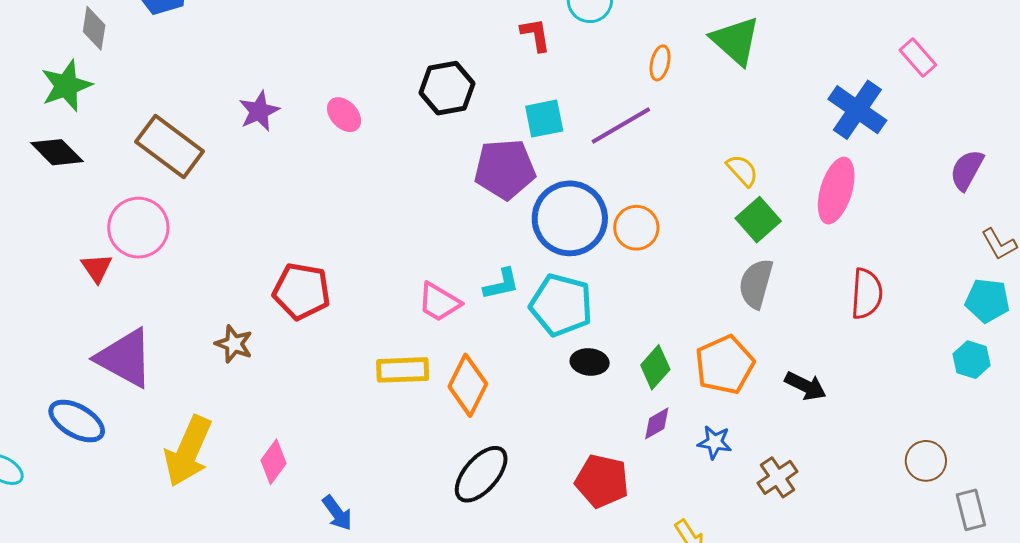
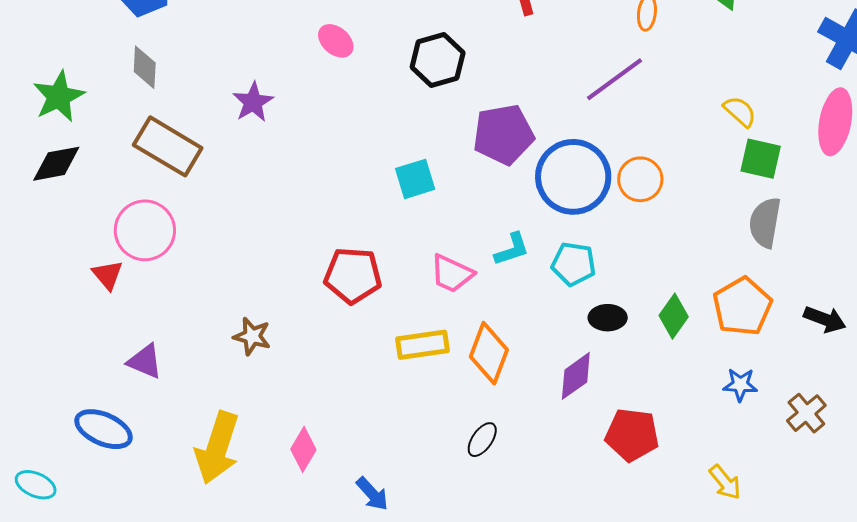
gray diamond: (94, 28) -> (145, 67), moved
pink ellipse: (344, 115) -> (336, 41), moved
cyan square: (544, 119) -> (415, 179), moved
black diamond: (57, 152) -> (56, 164), turned -50
green square: (758, 220) -> (761, 159), turned -30
red pentagon: (302, 291) -> (353, 275), moved
cyan pentagon: (561, 305) -> (574, 264), size x0.7
purple triangle: (125, 358) -> (145, 361), size x0.6
purple diamond: (657, 423) -> (576, 376), moved, size x1.4
black ellipse: (481, 474) -> (482, 440), moved, size x0.6

